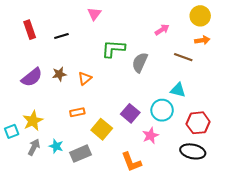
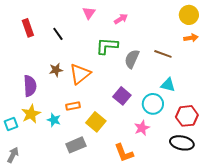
pink arrow: (162, 30) -> (121, 19), moved
black line: (61, 36) -> (58, 34), turned 72
brown line: (183, 57) -> (163, 54), moved
purple semicircle: (32, 77) -> (30, 86), moved, turned -55
orange triangle: (85, 78) -> (80, 74), size x1.6
purple square: (130, 113) -> (122, 96), moved
cyan star: (56, 146) -> (54, 120), moved
gray arrow: (34, 147) -> (13, 155), moved

